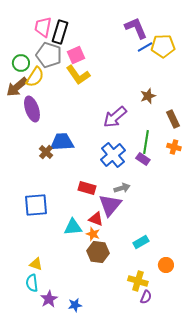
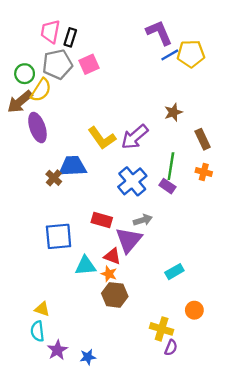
black rectangle: (60, 32) -> (70, 37), size x0.7
gray pentagon: (49, 55) -> (57, 64), turned -30
yellow L-shape: (78, 75) -> (102, 138), moved
blue square: (36, 205) -> (59, 236), moved
cyan rectangle: (141, 242) -> (174, 272), moved

